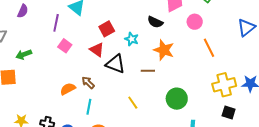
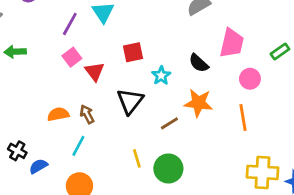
orange line: (209, 48) -> (243, 118), moved
red triangle: (97, 50) -> (95, 71), moved
orange star: (164, 50) -> (198, 103), turned -30
black triangle: (115, 64) -> (130, 101), turned 30
brown line: (148, 71) -> (169, 123), turned -48
green circle: (177, 99) -> (168, 169), moved

